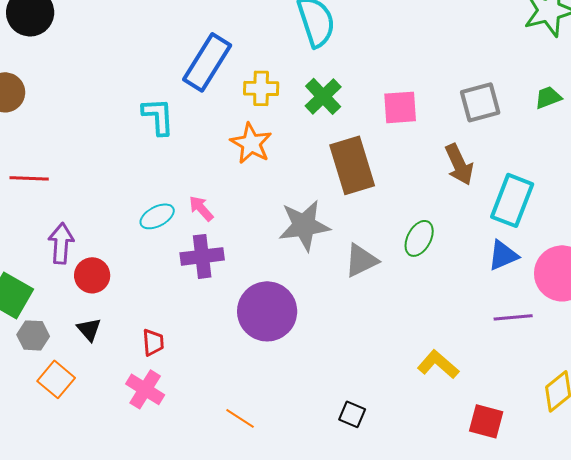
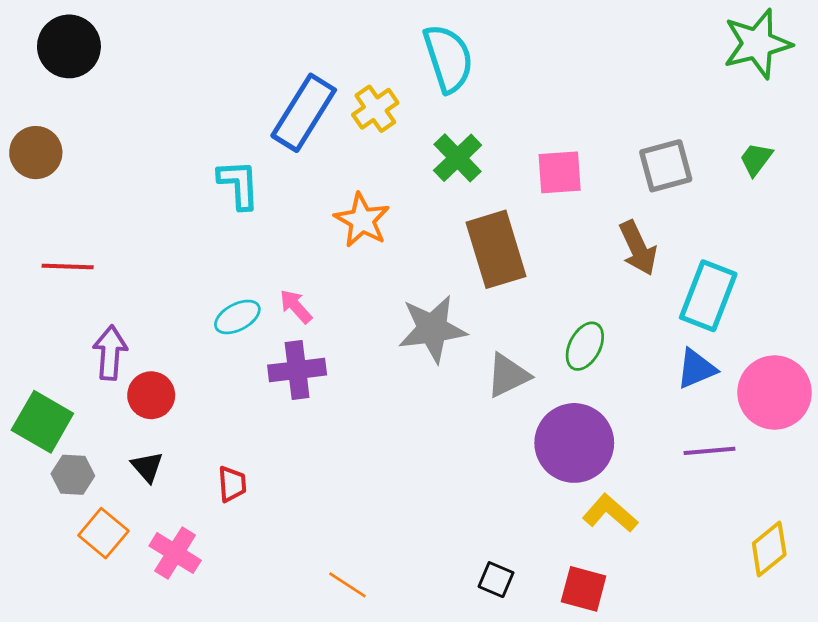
yellow cross: (261, 88) -> (375, 109), moved, turned -36
green trapezoid: (548, 97) -> (756, 159), turned -32
purple circle: (267, 311) -> (574, 443), moved
pink cross: (145, 389) -> (175, 553), moved
red square: (486, 421) -> (584, 589), moved

